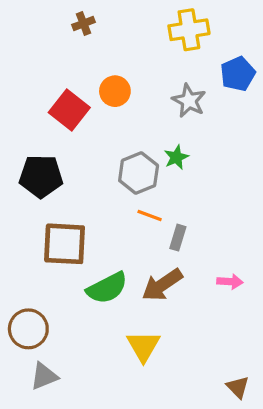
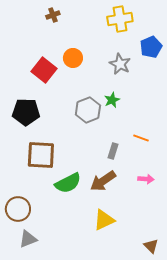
orange line: (150, 216) -> (141, 138), moved
yellow triangle: (143, 346) -> (104, 220), moved, turned 35

